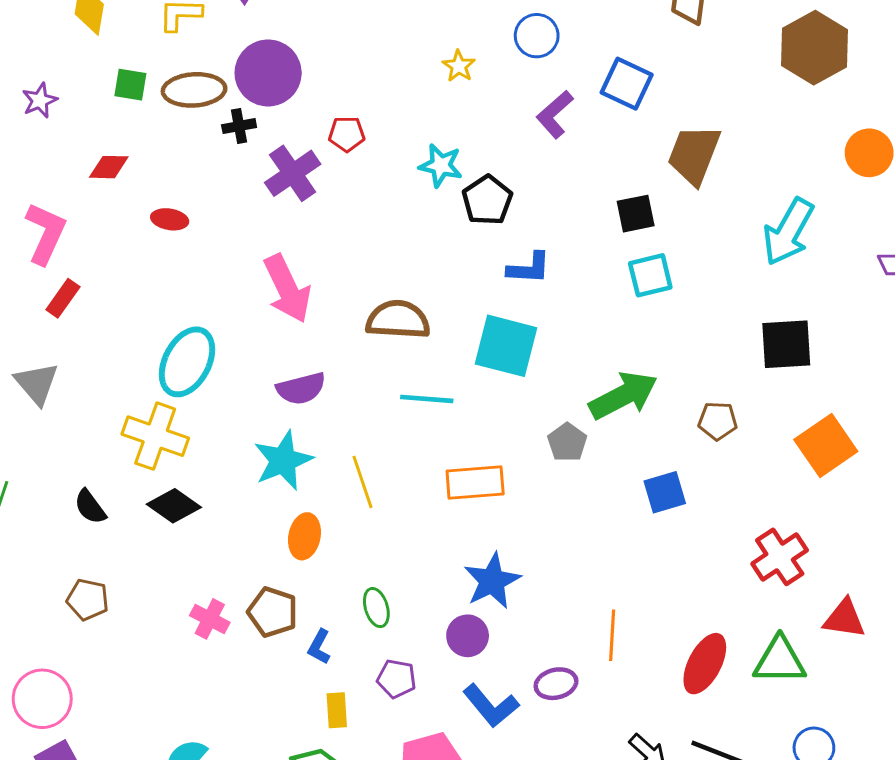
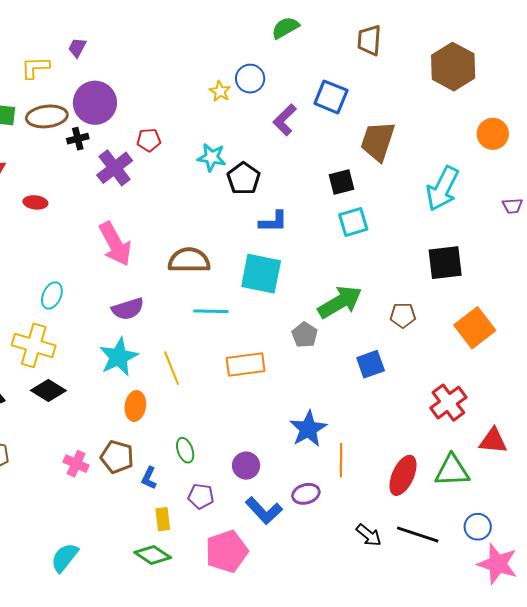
blue circle: (537, 36) -> (250, 79), moved
cyan ellipse: (187, 362) -> (52, 296), size x0.6
blue star: (492, 581) -> (308, 429), moved

